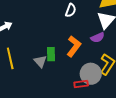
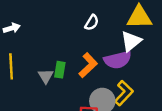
purple semicircle: (98, 37) -> (118, 60), size x1.6

